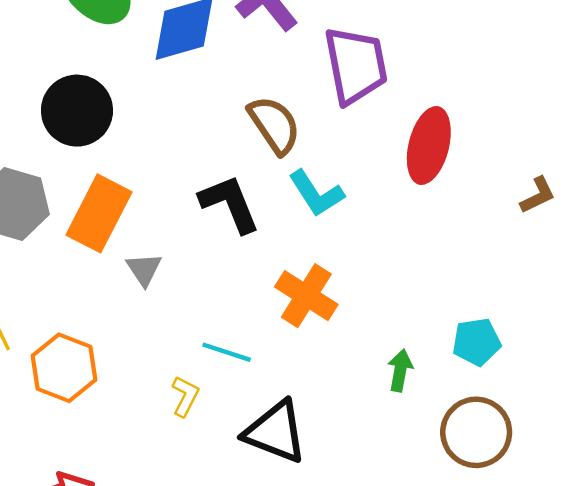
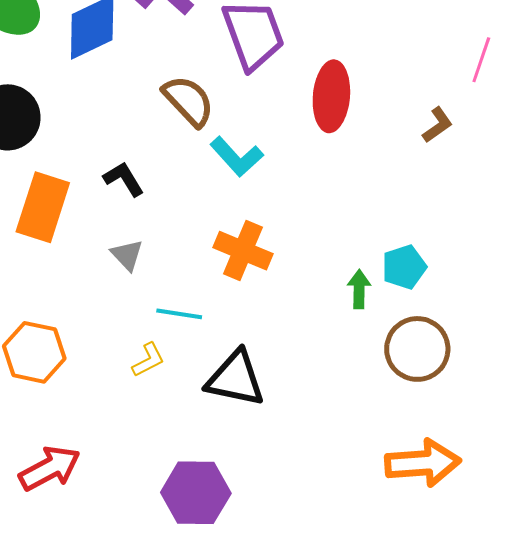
black L-shape: (230, 204) -> (124, 179), moved, size x0.7
gray triangle: (144, 269) -> (127, 255), moved
green arrow: (400, 370) -> (359, 289), moved
yellow L-shape: (185, 396) -> (148, 360), turned 45

